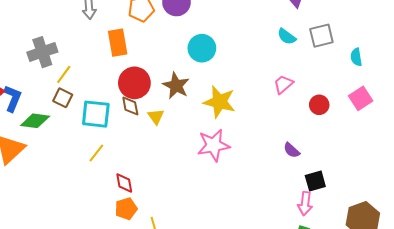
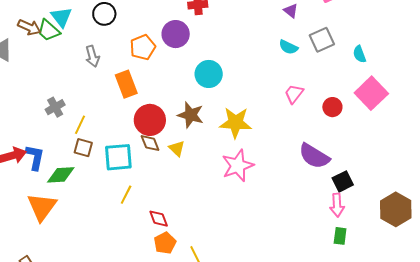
gray cross: (42, 52) -> (55, 107), size x0.7
pink square: (361, 98) -> (371, 93), size x1.4
purple semicircle: (292, 150) -> (314, 156), size x1.8

